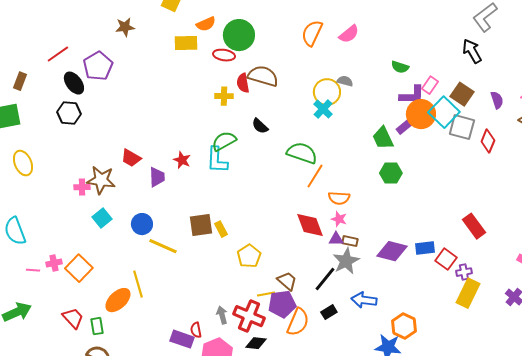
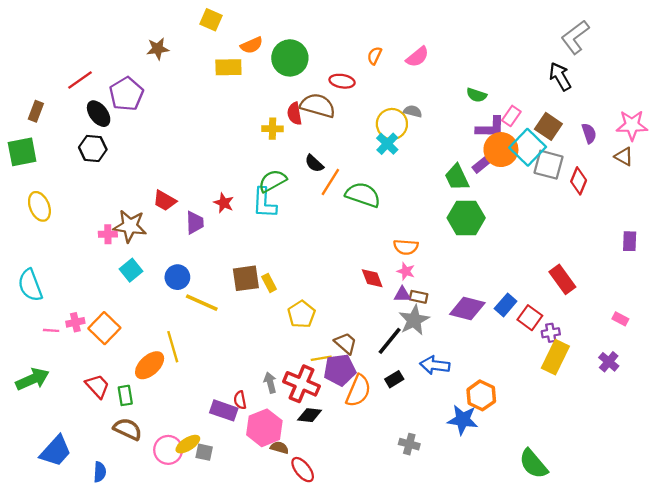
orange semicircle: (312, 33) -> (375, 56), size x0.6
red ellipse: (224, 55) -> (342, 81), moved
green hexagon: (391, 173) -> (466, 218), size x1.4
orange line: (315, 176) -> (330, 182), moved
red diamond: (310, 225) -> (372, 278), size x0.7
blue rectangle: (425, 248) -> (506, 305), turned -42

